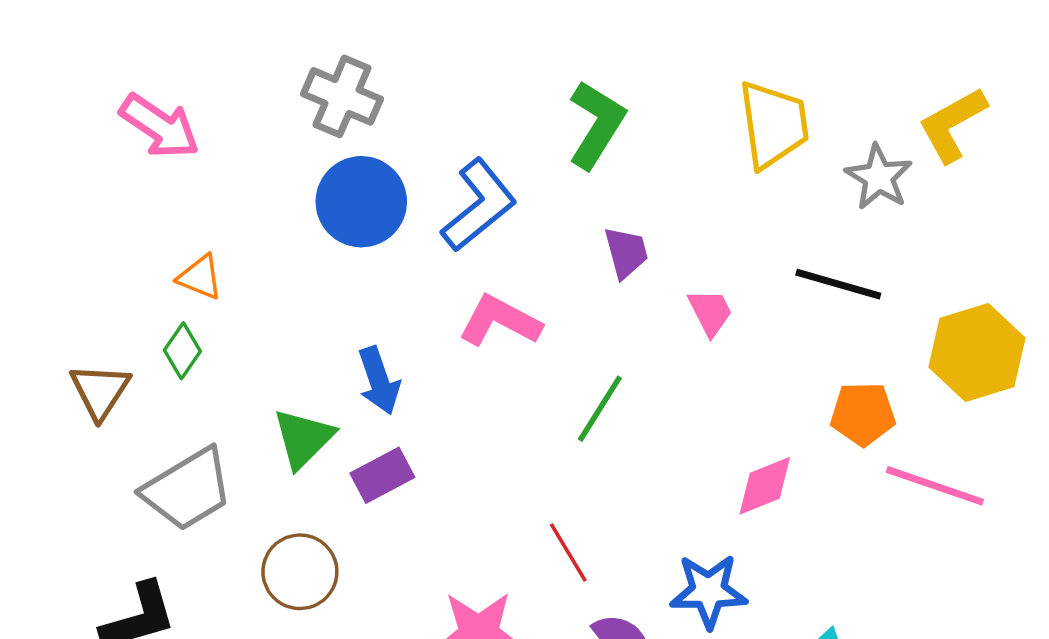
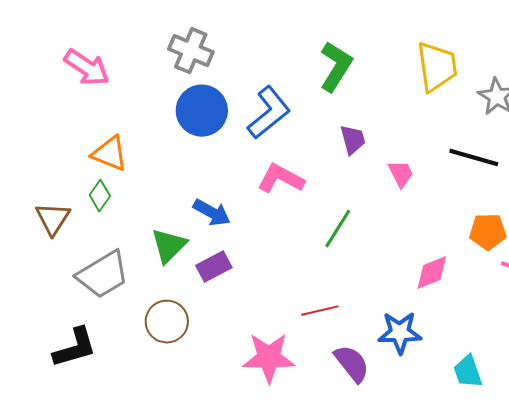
orange triangle: (200, 277) -> (110, 154), size x1.4
blue arrow: (379, 381) -> (212, 213), turned -42
red line: (568, 552) -> (320, 311), turned -72

